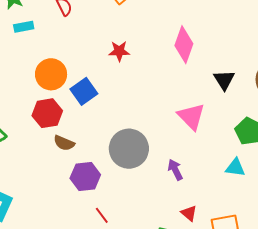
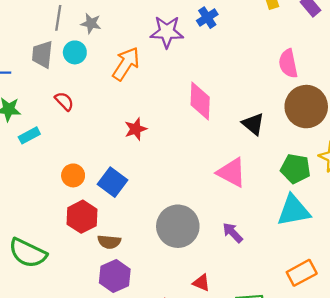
orange circle: (51, 74) -> (73, 175), size x0.7
cyan triangle: (235, 168) -> (294, 211), size x1.6
purple hexagon: (85, 176) -> (115, 276), moved
red triangle: (189, 213) -> (201, 283), moved

